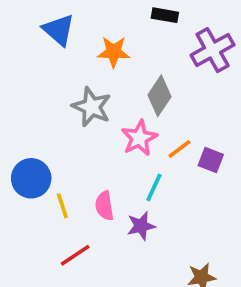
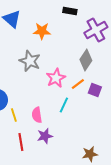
gray diamond: (159, 96) -> (86, 60), moved
purple star: (141, 226) -> (45, 136), moved
red line: (75, 255) -> (21, 142), turned -66

